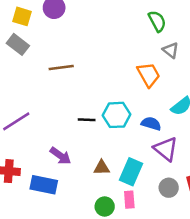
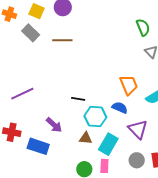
brown line: (61, 68) -> (62, 40), moved
orange trapezoid: (149, 75) -> (129, 85), moved
cyan hexagon: (116, 115) -> (95, 117), moved
blue semicircle: (151, 124) -> (120, 108), moved

